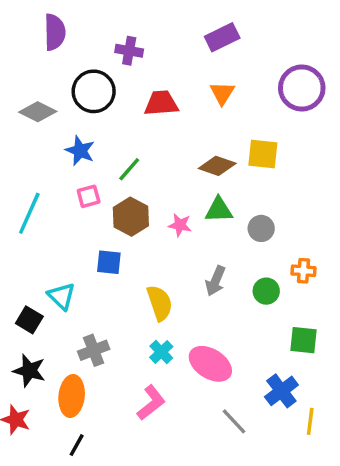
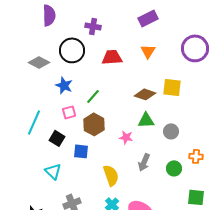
pink star: (180, 225) -> (126, 137), moved
black square: (29, 320) -> (57, 138), moved

